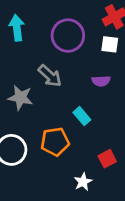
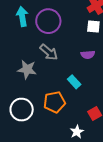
purple circle: (68, 36) -> (48, 21), moved

